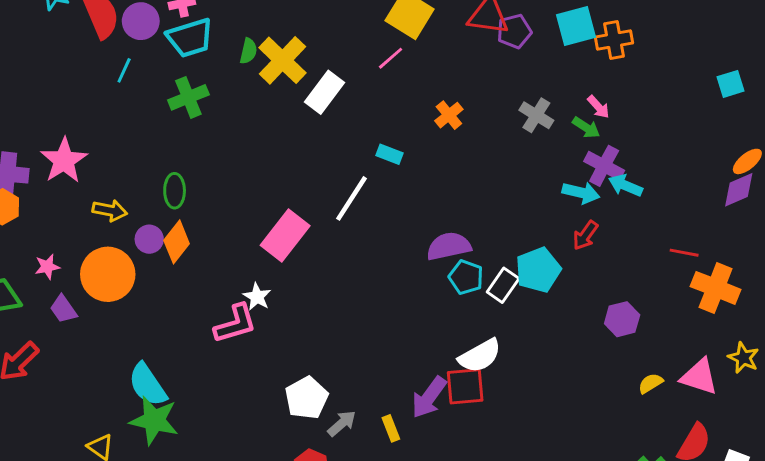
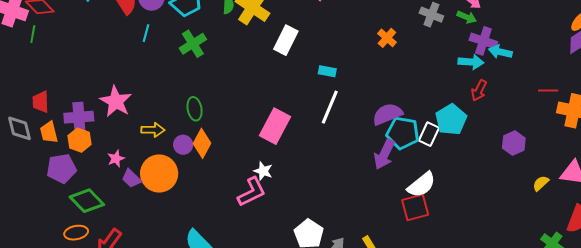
white rectangle: (324, 92) -> (286, 40), moved
orange cross: (449, 115) -> (387, 38), moved
cyan rectangle: (390, 154) -> (327, 71), moved
white line: (352, 198) -> (330, 107), moved
pink star: (47, 267) -> (116, 159), moved
cyan pentagon: (466, 277) -> (403, 133), size x1.4
purple trapezoid: (63, 309) -> (131, 178), moved
purple arrow: (429, 397) -> (384, 154), moved

